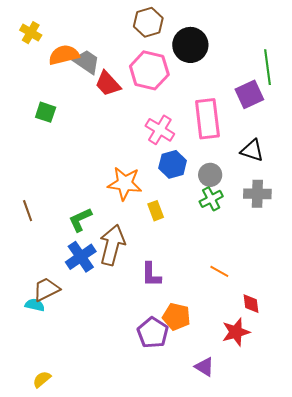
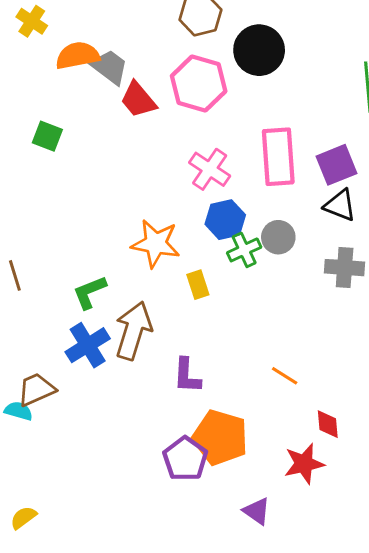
purple square: (249, 94) -> (336, 165), moved
green cross: (211, 199) -> (244, 250), moved
orange pentagon: (176, 317) -> (220, 437), size x1.4

